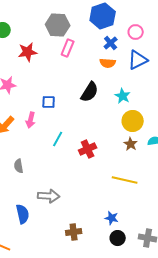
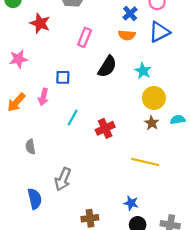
pink rectangle: (68, 48) -> (85, 37), moved
red star: (28, 52) -> (40, 23), turned 30
gray arrow: (49, 196) -> (63, 179), turned 110

